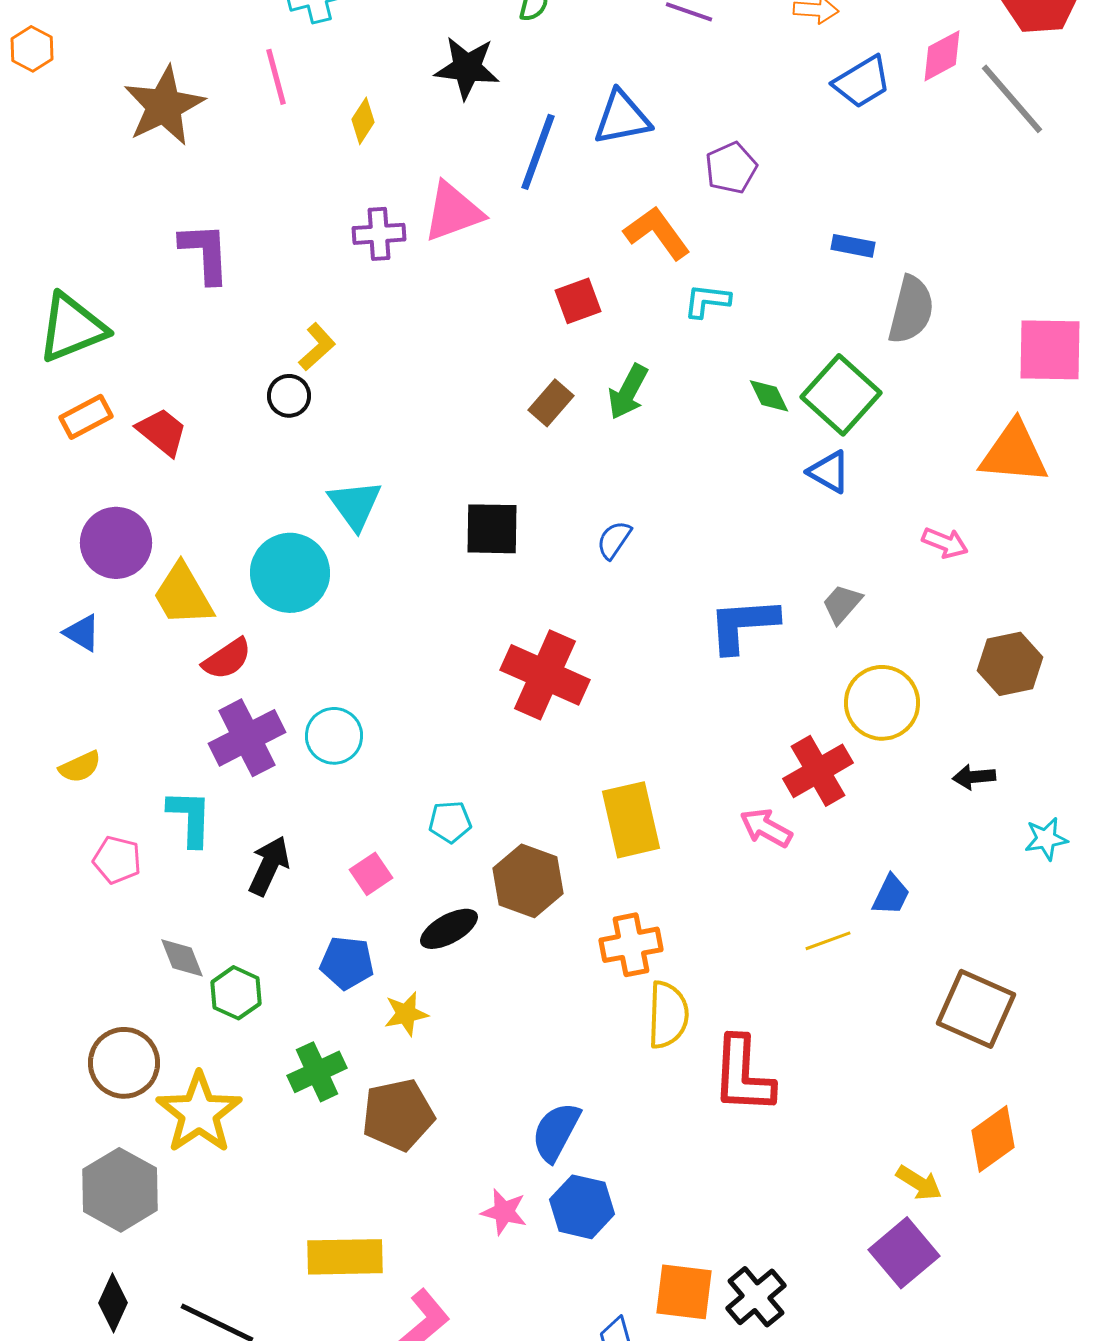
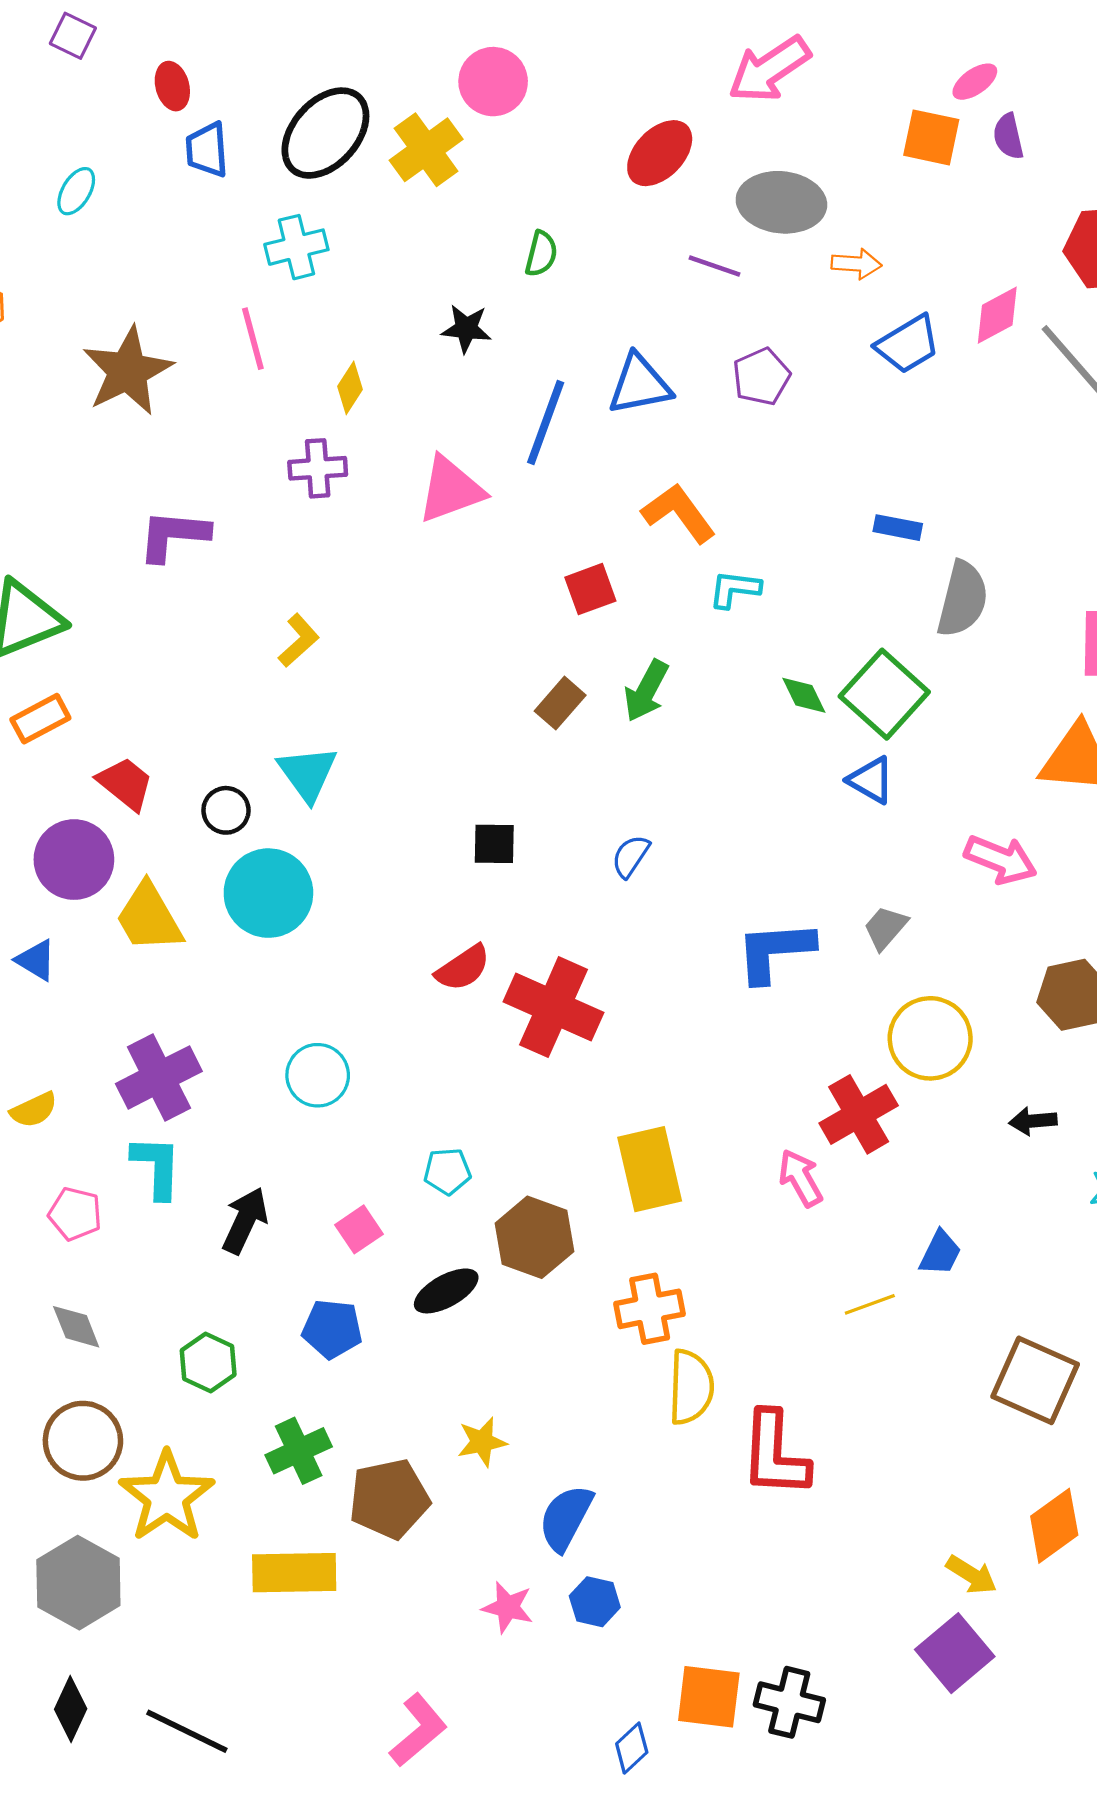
black star: (467, 68) -> (466, 329), size x0.7
purple pentagon: (731, 168) -> (761, 377), moved
purple cross: (379, 234) -> (318, 468), moved
purple L-shape: (205, 253) -> (173, 535), turned -82
black circle: (289, 396) -> (226, 810), moved
red trapezoid: (162, 432) -> (125, 784), moved
cyan triangle: (355, 505) -> (308, 773), moved
black square: (492, 529) -> (494, 844), size x0.7
pink arrow: (945, 543) -> (1001, 860), size x1.4
red semicircle: (227, 659) -> (463, 968), moved
purple cross: (247, 738) -> (159, 1077), moved
pink arrow: (766, 828) -> (800, 1178), turned 32
gray diamond: (182, 958) -> (76, 1327), moved
yellow star: (406, 1014) -> (482, 1442), moved
blue hexagon: (582, 1207) -> (595, 1602), size x0.7
yellow rectangle: (345, 1257) -> (294, 1573), moved
black cross: (756, 1297) -> (789, 1702), turned -36

